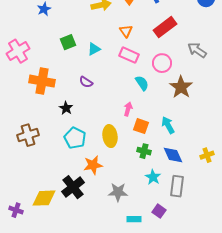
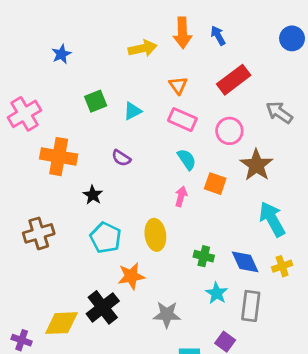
cyan semicircle: (142, 83) -> (187, 159), moved
cyan arrow: (168, 125) -> (272, 219), moved, size x1.4
orange square: (141, 126) -> (215, 184), moved
yellow cross: (207, 155) -> (282, 266), moved

